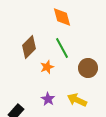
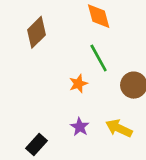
brown diamond: (29, 47) -> (36, 32), moved

